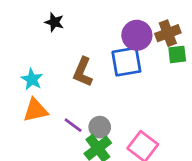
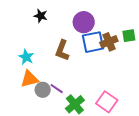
brown cross: (168, 33) -> (109, 42), moved
purple circle: (137, 35) -> (84, 22), moved
gray circle: (100, 127) -> (43, 90), moved

